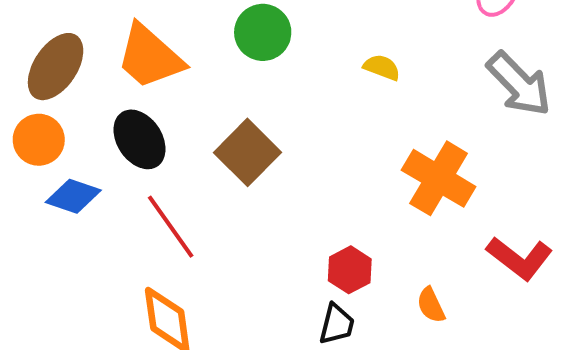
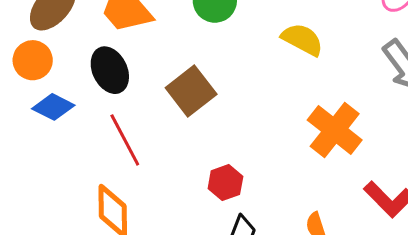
yellow semicircle: (382, 67) -> (302, 39), size x1.5
red hexagon: (350, 270) -> (225, 183), moved

